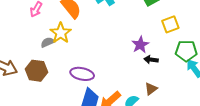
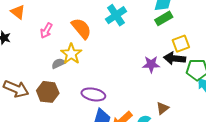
purple star: (140, 45) -> (151, 64), turned 30
black arrow: (151, 60) -> (175, 58), moved, size x1.5

